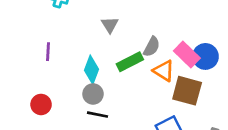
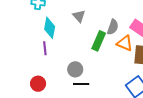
purple line: (48, 52) -> (45, 48), moved
green rectangle: (130, 62) -> (99, 41), turned -30
cyan diamond: (92, 70) -> (50, 28), moved

